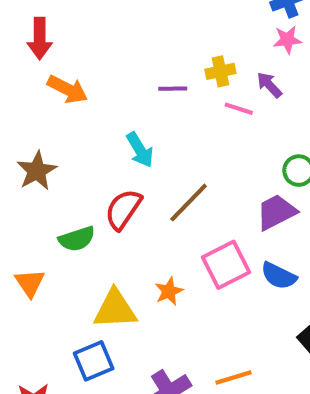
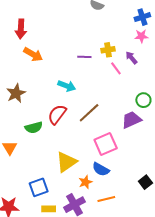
pink line: (239, 109) -> (116, 68), turned 32
cyan arrow: (140, 150) -> (67, 86), turned -42
blue semicircle: (279, 276) -> (101, 169), moved
orange star: (169, 291) -> (85, 182), moved
yellow triangle: (115, 309) -> (66, 162), moved, turned -35

